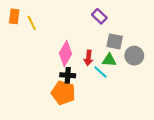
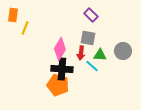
yellow line: (32, 23) -> (25, 28), moved, turned 48
gray square: (115, 41) -> (88, 38), moved
black cross: (68, 75) -> (62, 69), size x1.5

